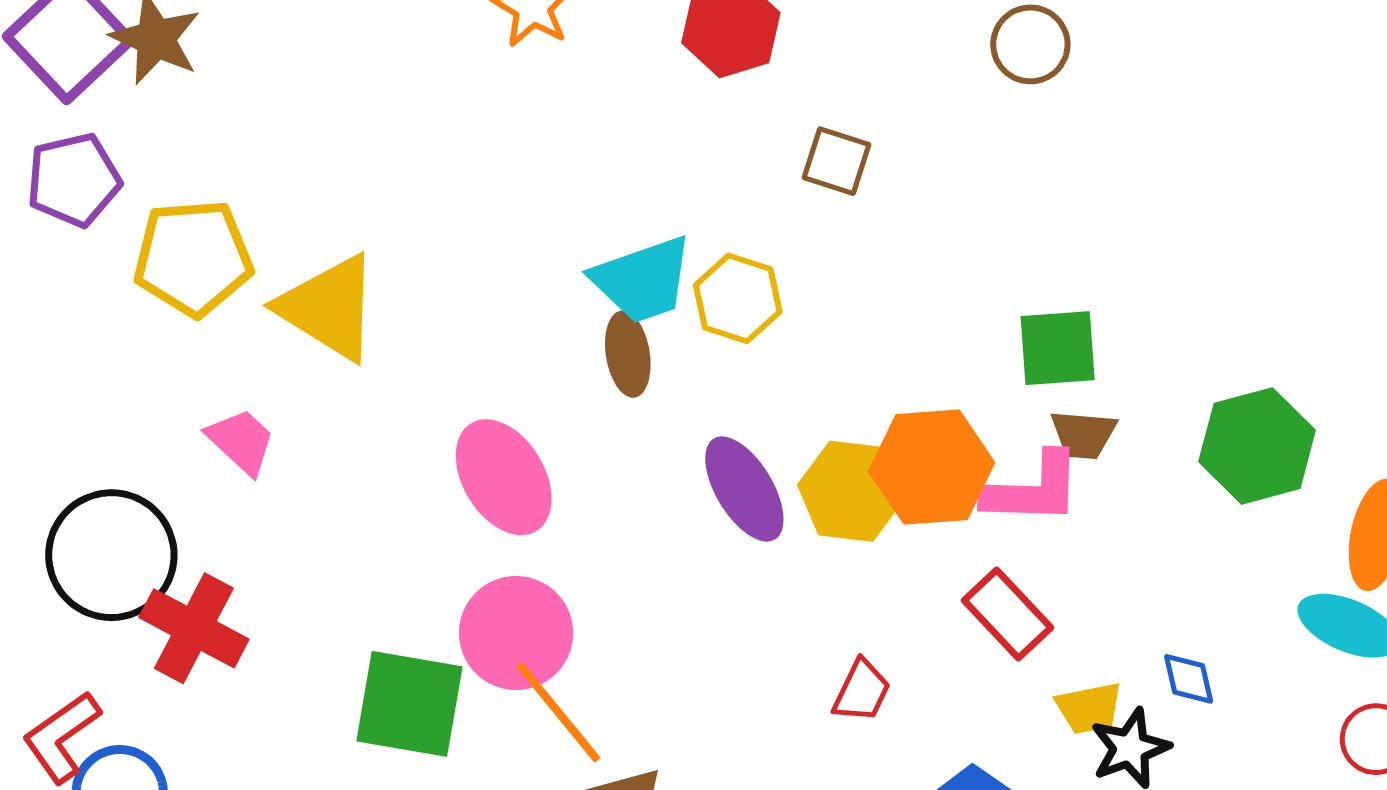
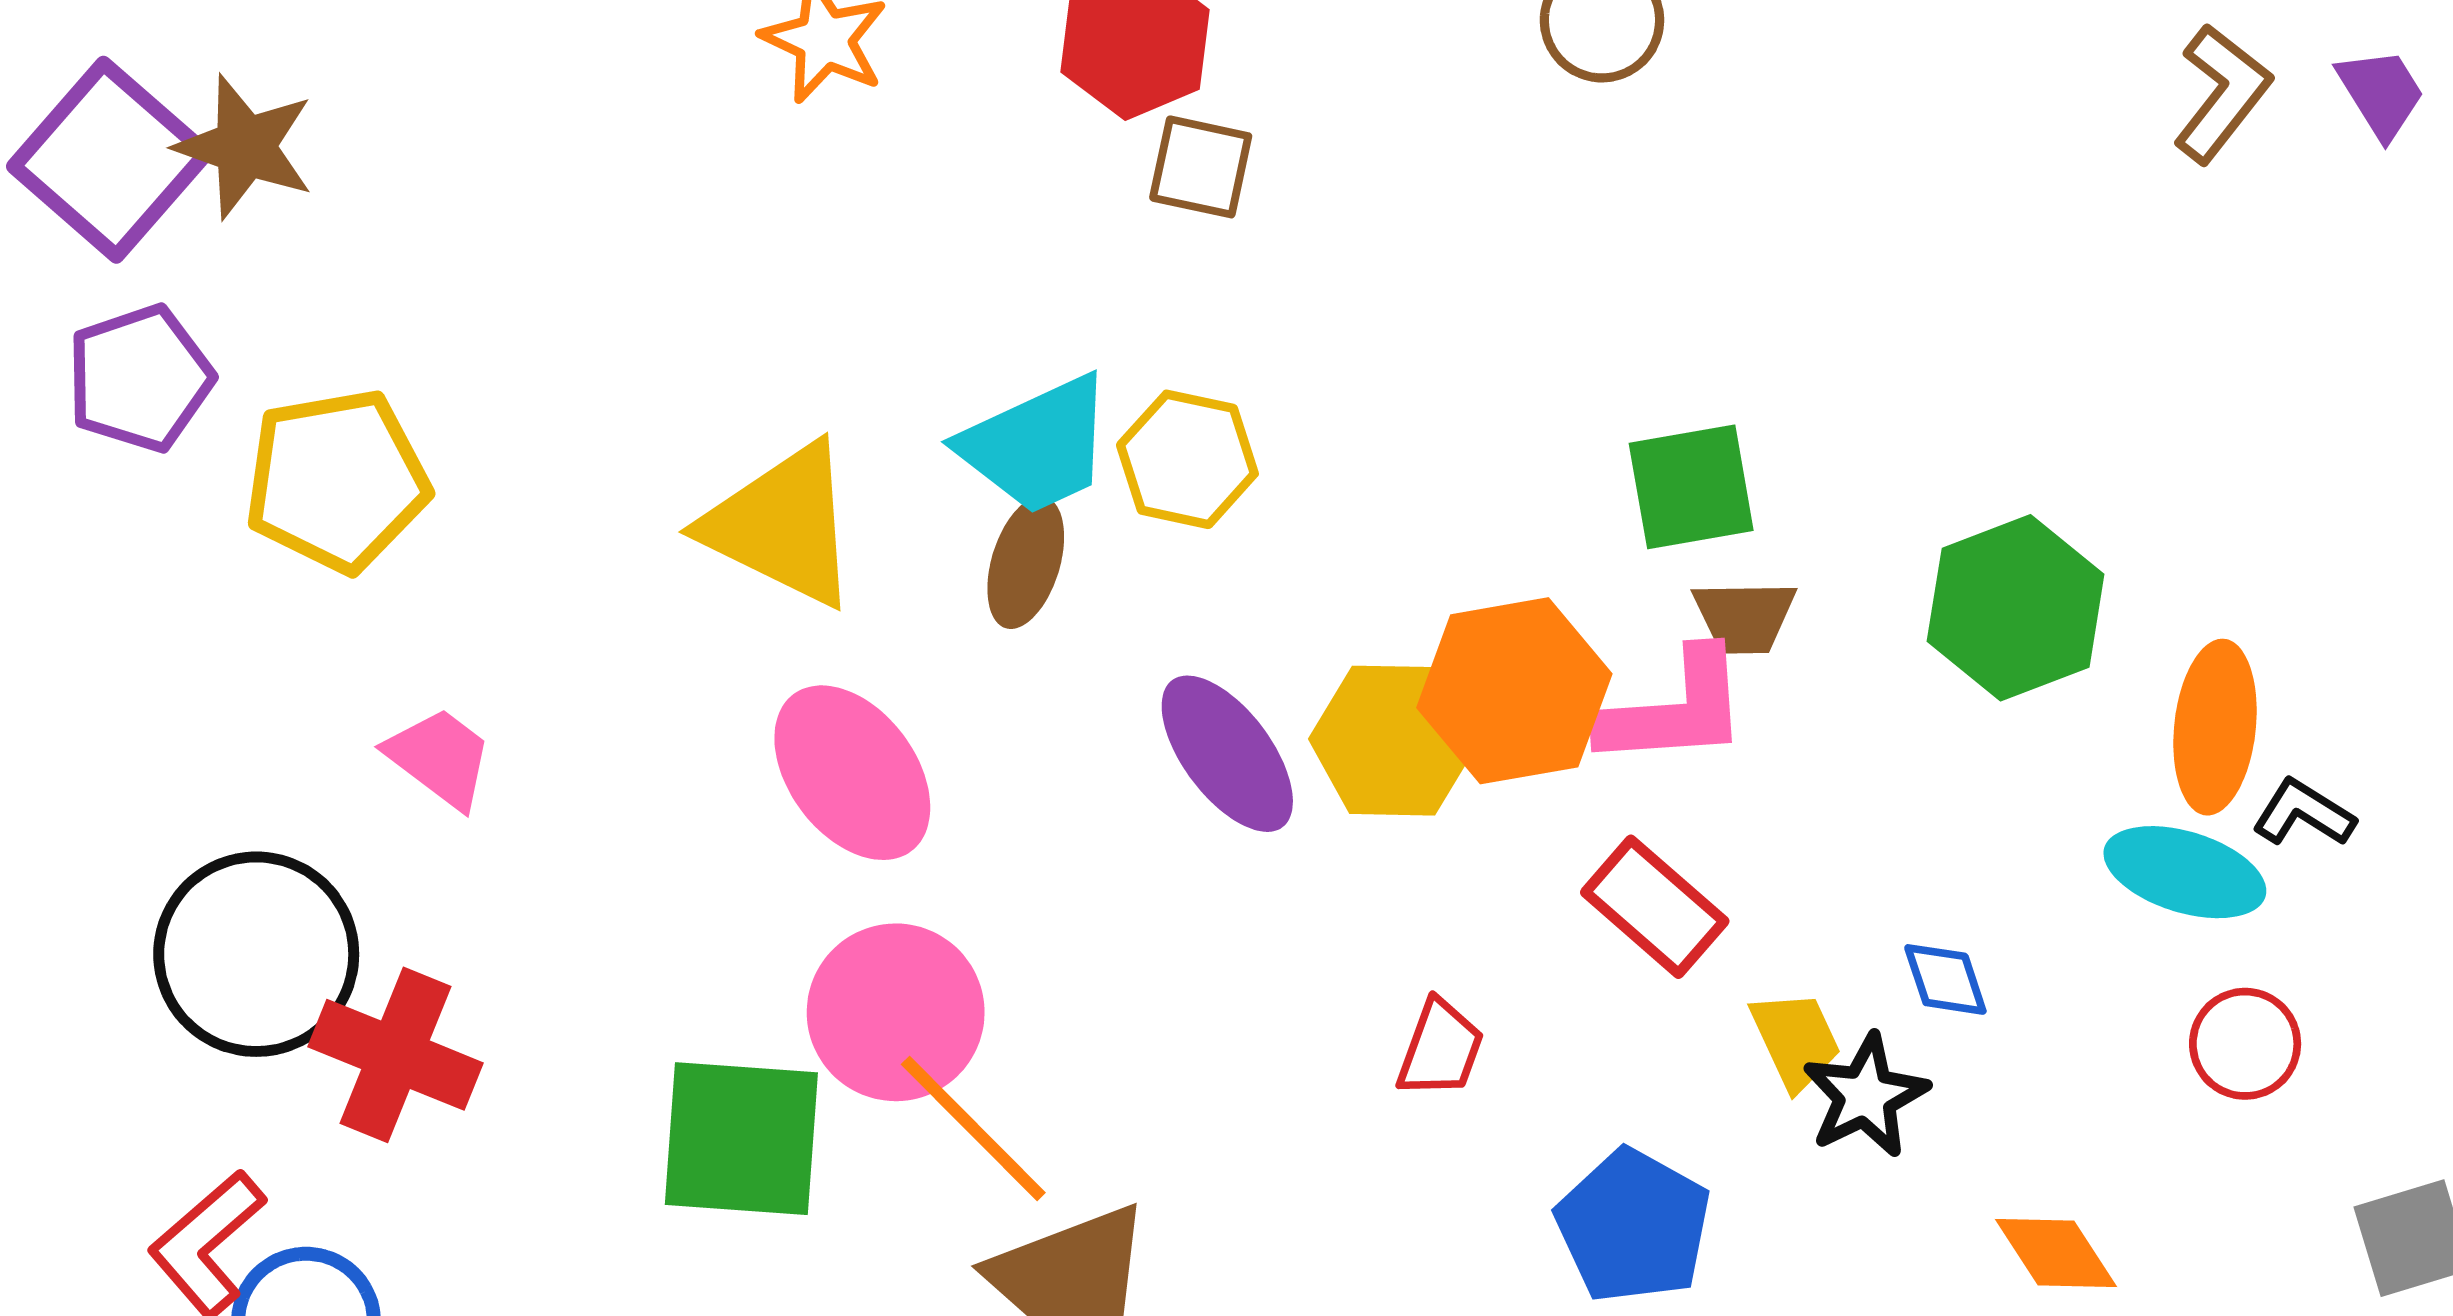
brown square: (836, 161) -> (1201, 167), moved
yellow triangle: (329, 307) -> (782, 525), moved
brown ellipse: (628, 354) -> (1026, 563), turned 32
yellow trapezoid: (1089, 708) -> (1796, 1040), turned -98

